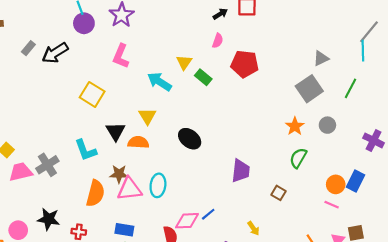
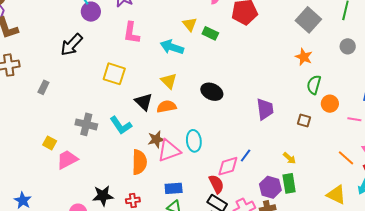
gray rectangle: (28, 48) -> (43, 87), moved
gray circle: (327, 125) -> (348, 46), moved
gray cross: (47, 165) -> (86, 124), moved, turned -30
orange circle: (336, 184) -> (330, 104), moved

